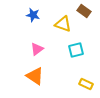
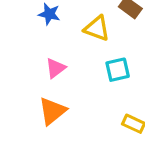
orange triangle: (35, 76) -> (52, 111), turned 48

